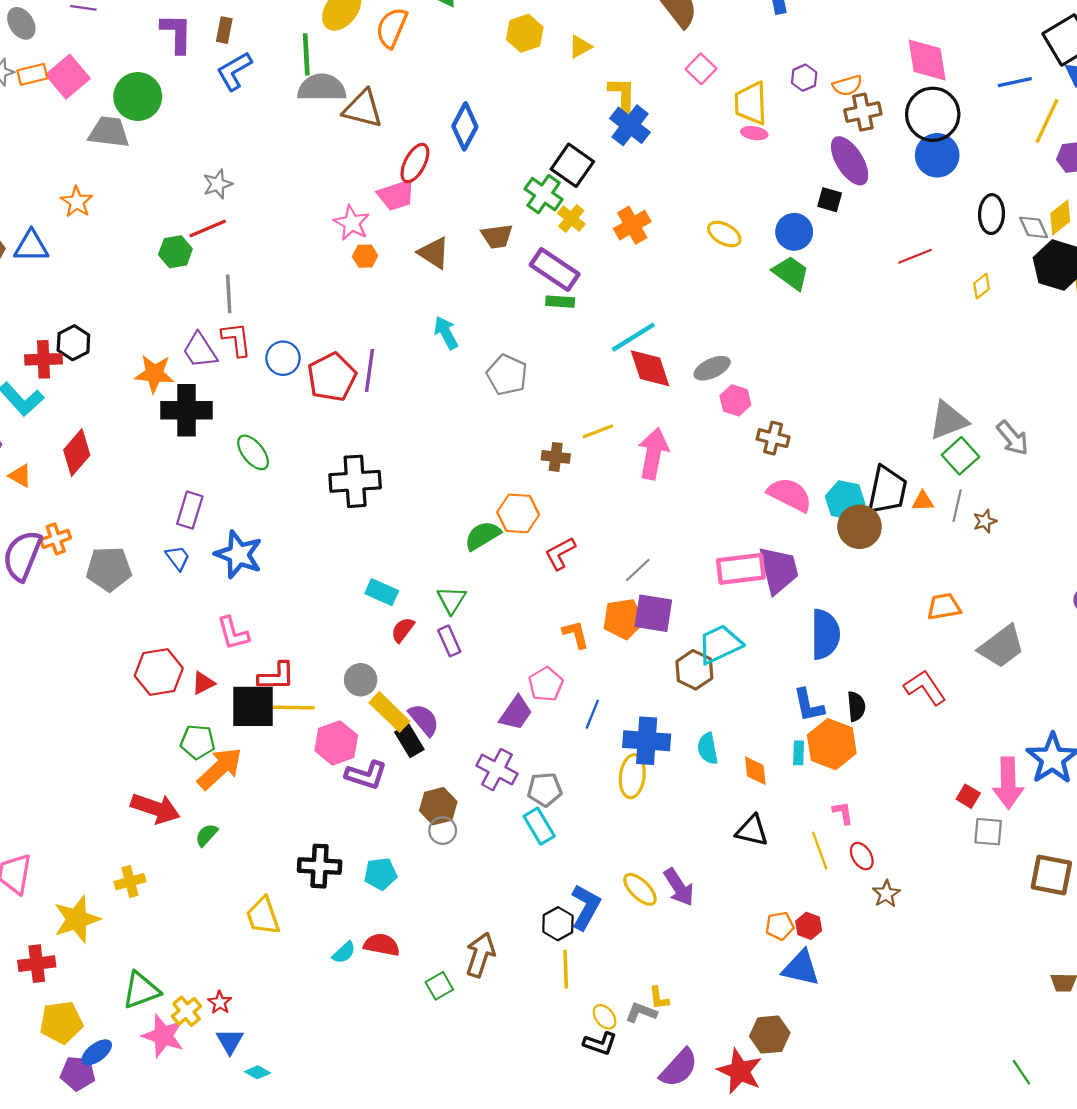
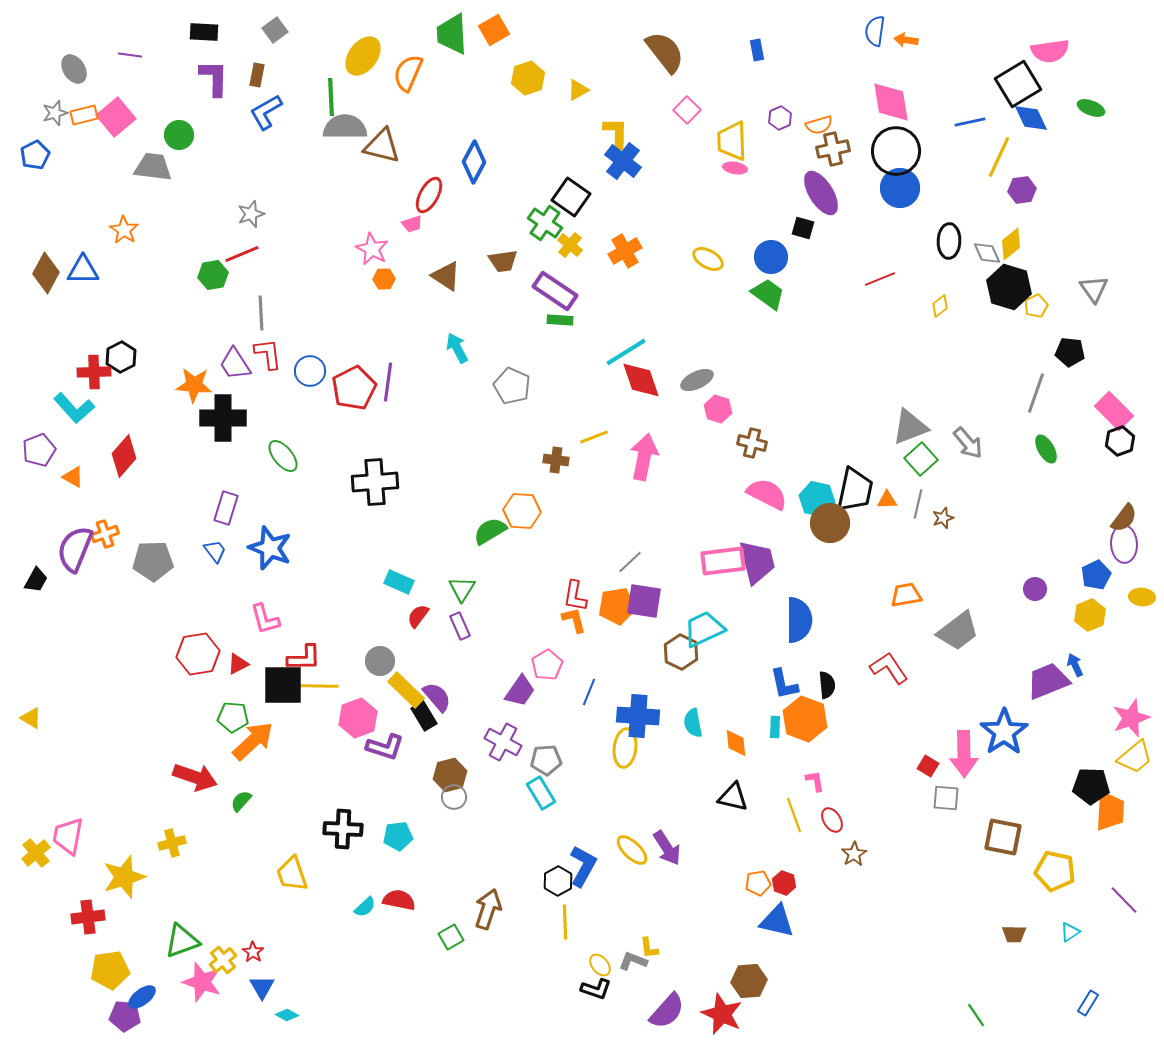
green circle: (138, 97) -> (179, 135), size x0.7
pink trapezoid: (396, 195) -> (412, 224), size x0.6
red L-shape: (560, 553) -> (575, 596), moved, turned -52

